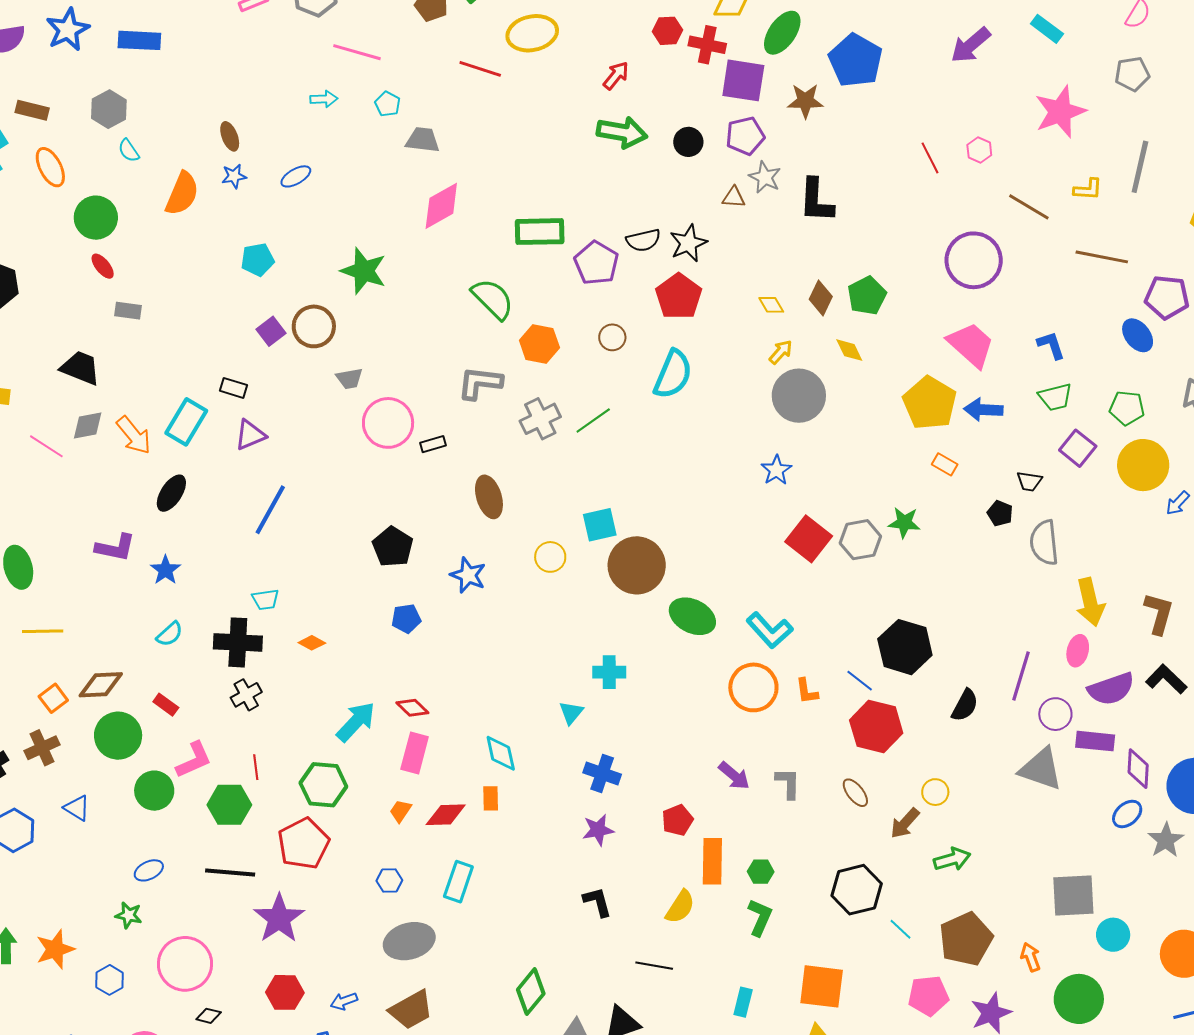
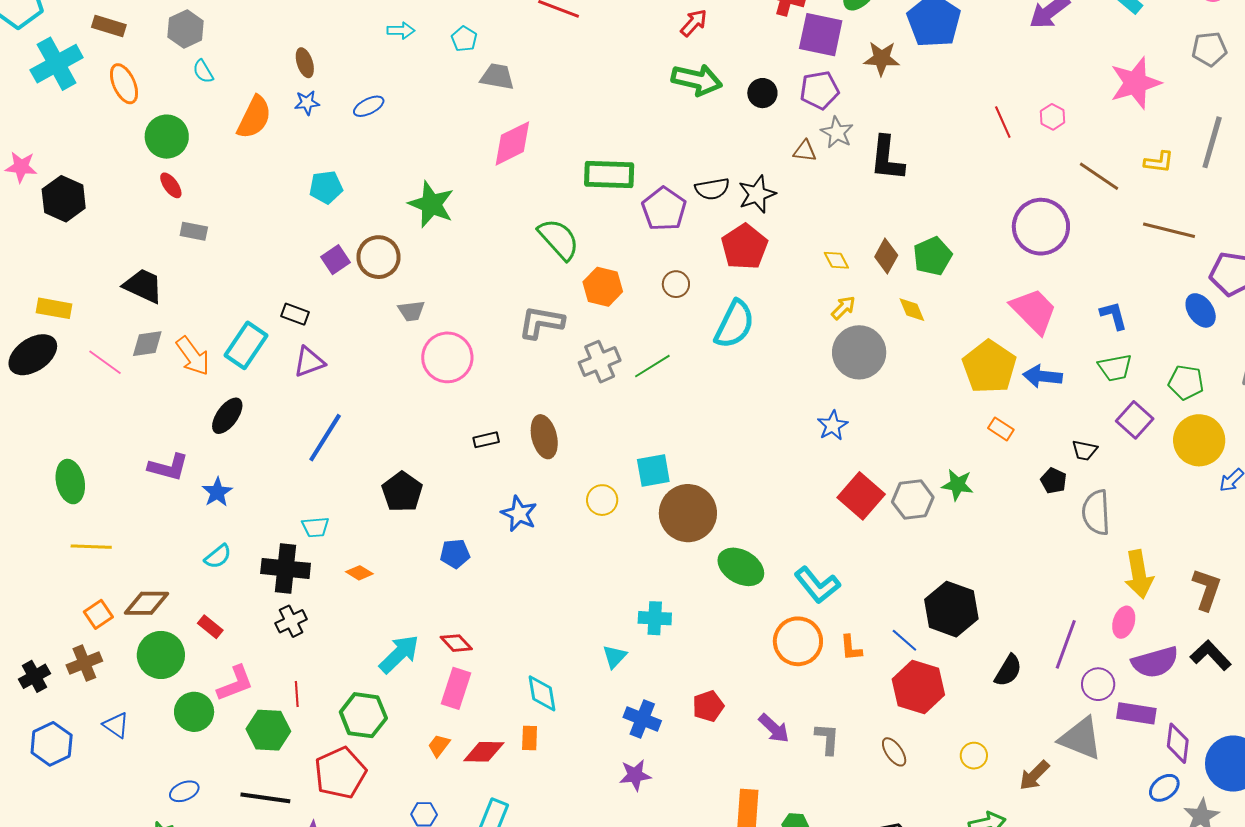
black rectangle: (433, 444) -> (486, 440), moved
black pentagon: (393, 547) -> (402, 492), moved
red pentagon: (677, 820) -> (708, 706), moved
brown arrow: (905, 823) -> (1034, 775), moved

